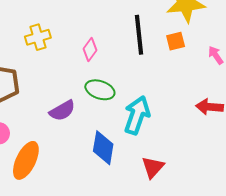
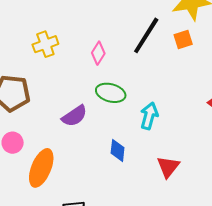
black line: (139, 35) -> (146, 35), turned 42
cyan arrow: (137, 115) -> (149, 116), size x0.7
blue diamond: (103, 148) -> (118, 150), size x0.7

